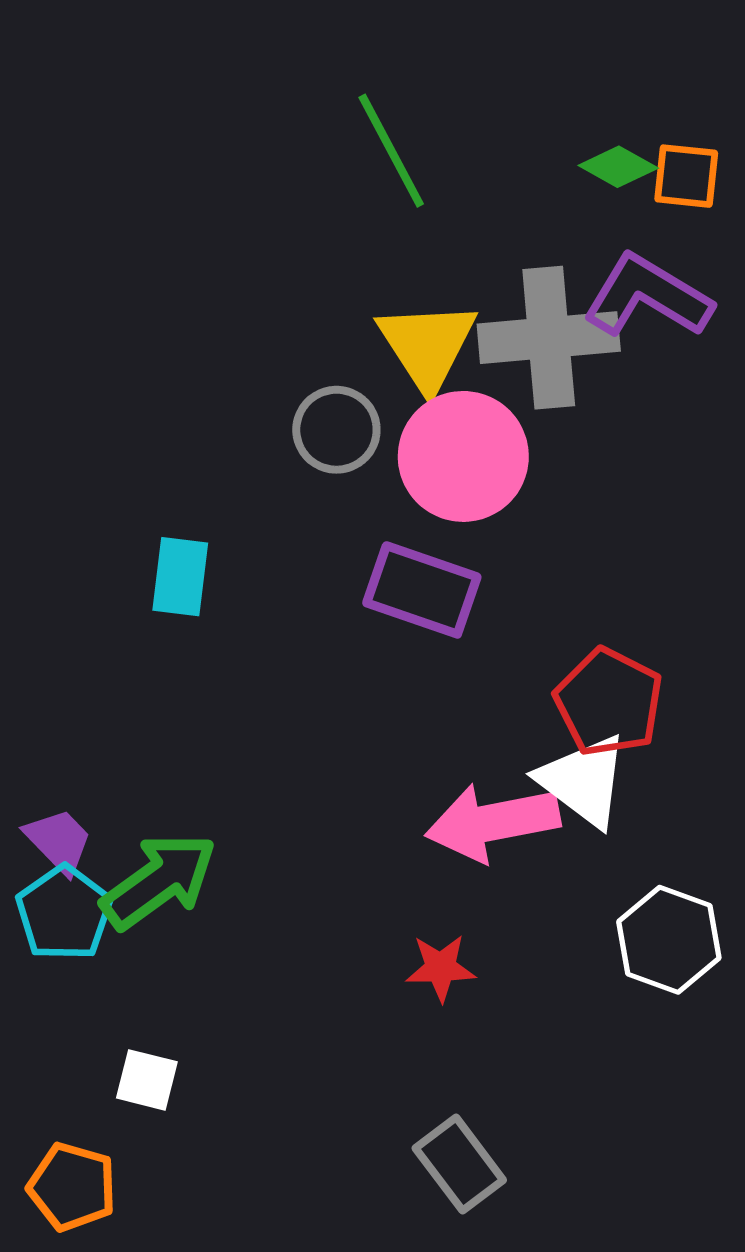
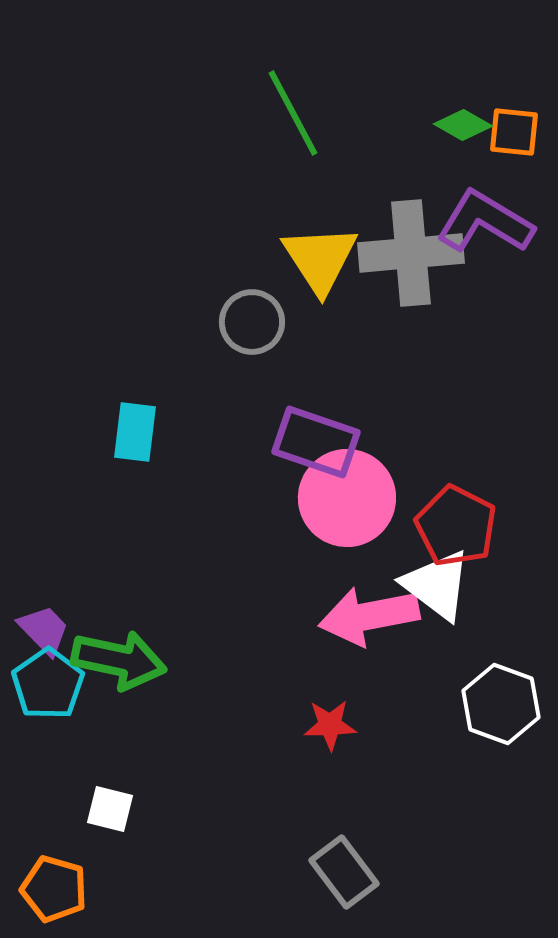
pink circle: (463, 456) -> (347, 498), moved
green arrow: (159, 881) -> (119, 660), turned 48

